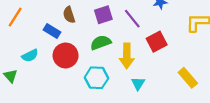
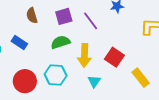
blue rectangle: (52, 31) -> (19, 43), moved
red square: (157, 42) -> (114, 57), moved, turned -30
red circle: (66, 55) -> (25, 81), moved

